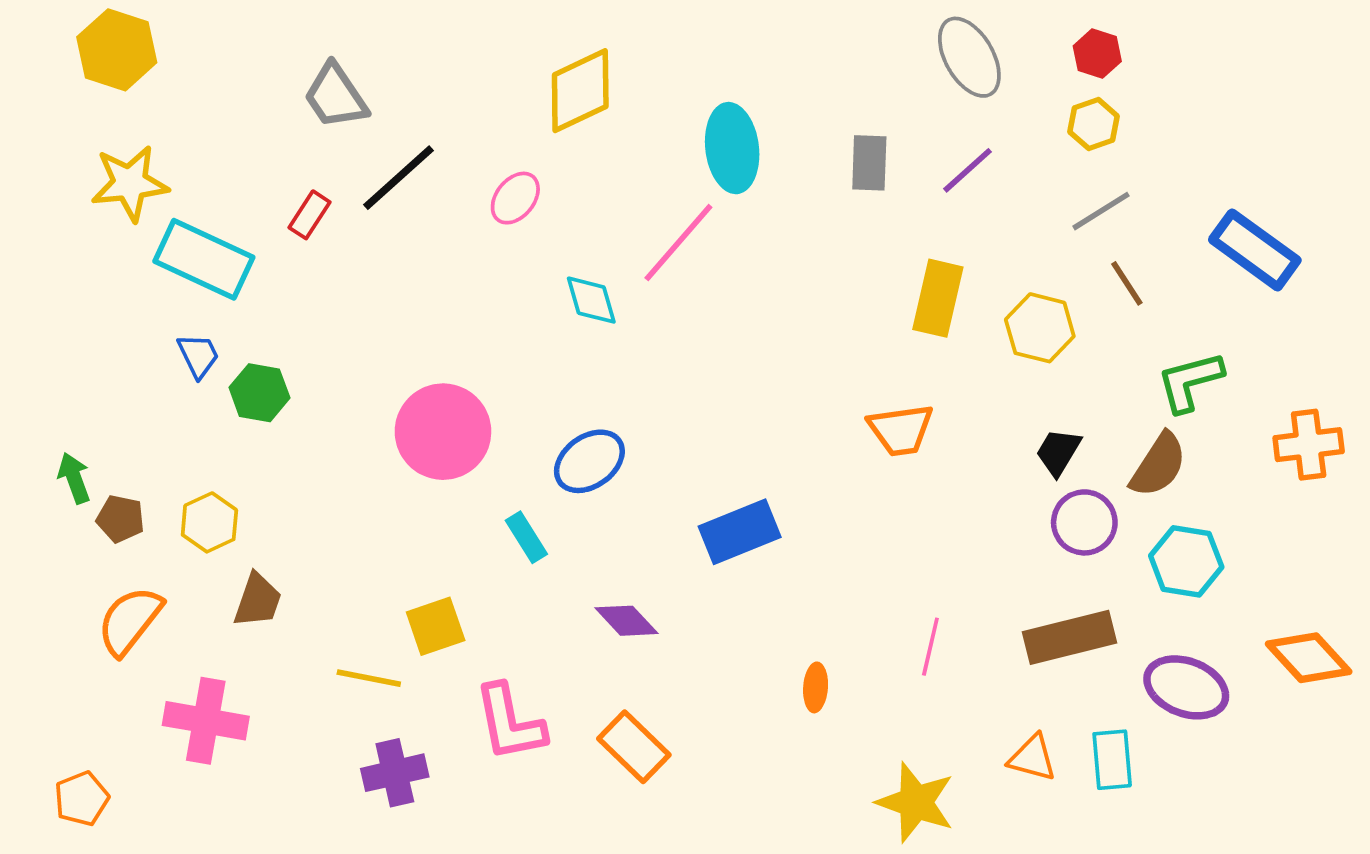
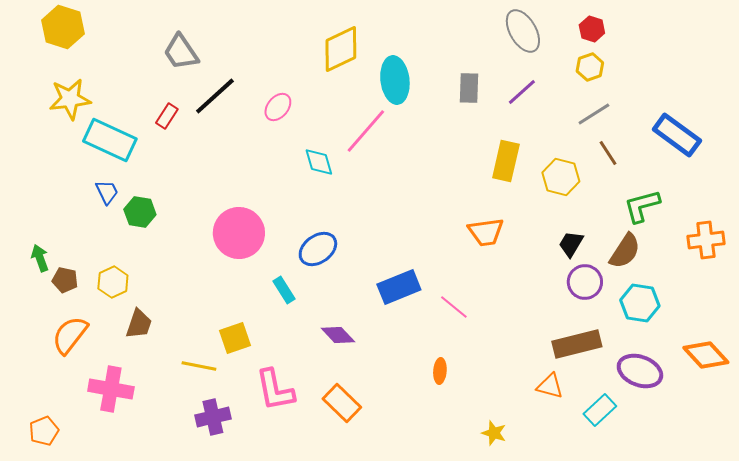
yellow diamond: (580, 91) -> (341, 49), moved
pink line: (930, 647) -> (454, 307), moved, turned -64
orange triangle: (1032, 758) -> (550, 386), moved
cyan rectangle: (1112, 760) -> (600, 410), turned 52
yellow star: (916, 802) -> (494, 433), size x0.6

